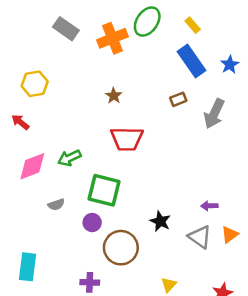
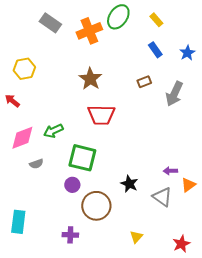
blue rectangle: (191, 61) -> (155, 50), size x0.6
brown star: (114, 96) -> (90, 79), size x1.6
gray semicircle: (56, 205) -> (36, 164), moved
orange triangle: (230, 234) -> (188, 185), moved

